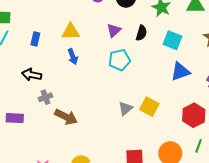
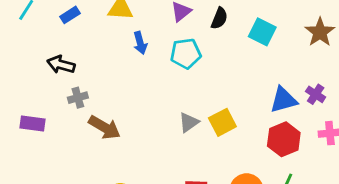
blue rectangle: (35, 39) -> (70, 15), turned 40
blue arrow: (73, 57) -> (140, 43), moved
blue triangle: (180, 72) -> (283, 100), moved
yellow square: (149, 107) -> (222, 122), turned 30

